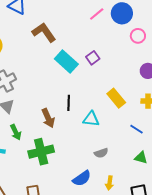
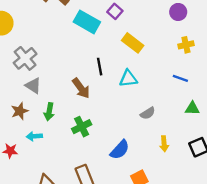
yellow rectangle: (116, 98) -> (133, 43), moved
green arrow: (16, 132) -> (49, 112), turned 49
green cross: (41, 152) -> (82, 127), size x0.7
blue semicircle: (82, 178) -> (120, 150), moved

